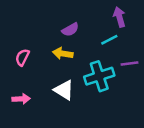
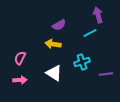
pink semicircle: (22, 57) -> (20, 58), moved
purple line: (129, 64) -> (106, 74), moved
cyan cross: (99, 76) -> (82, 62), size x0.7

